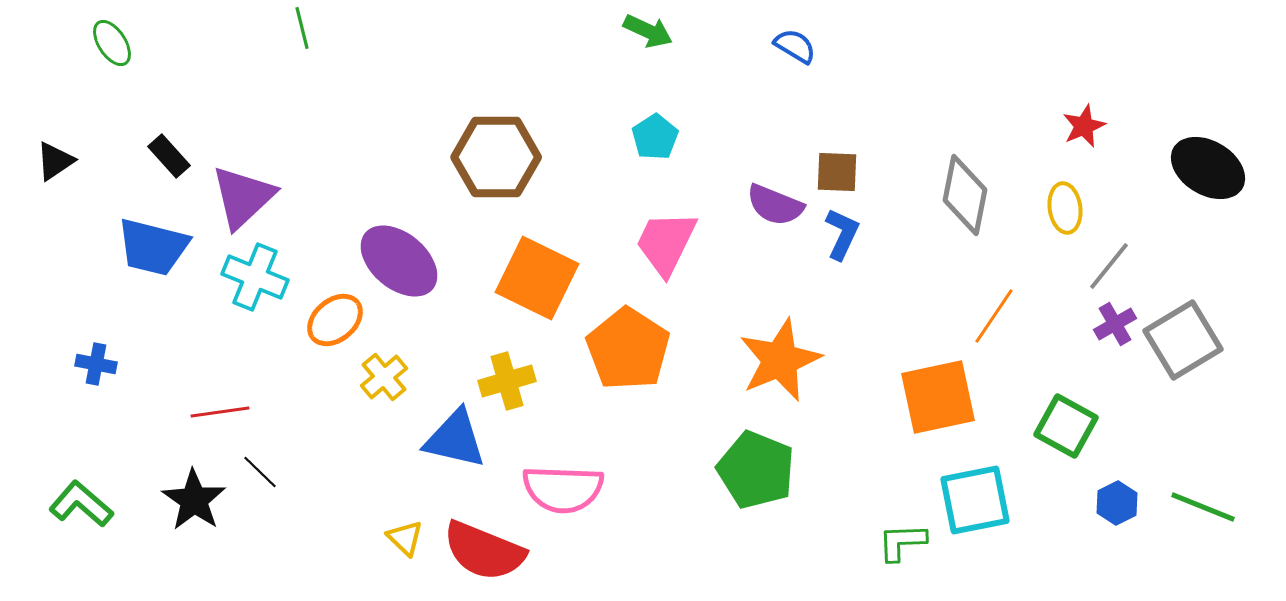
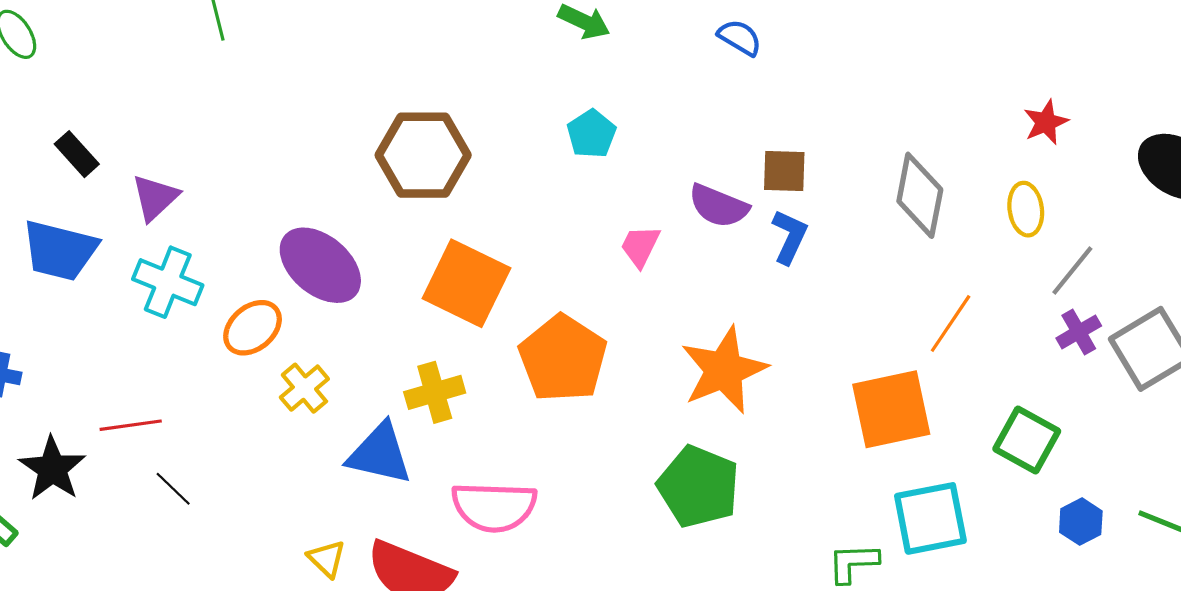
purple triangle: (243, 197) -> (155, 197), size x0.7
pink trapezoid: (666, 243) -> (640, 246), moved, size x0.6
black star: (194, 500) -> (52, 469), moved

